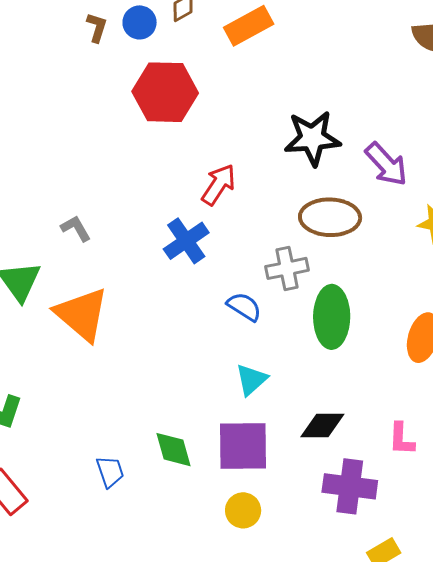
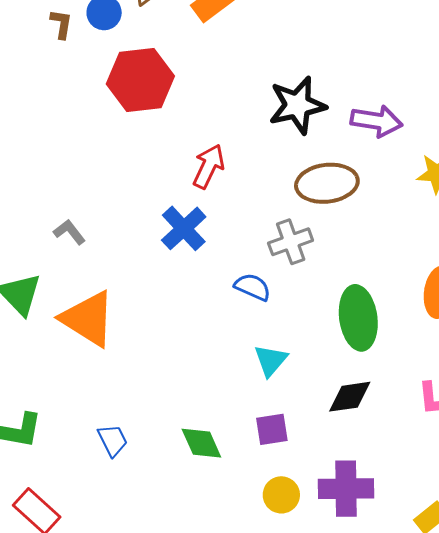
purple arrow: (386, 164) -> (376, 121), turned -30
green ellipse: (332, 317) -> (358, 318), moved
purple square: (243, 446) -> (272, 429), size x0.6
blue trapezoid: (110, 472) -> (113, 440), moved
purple cross: (350, 486) -> (346, 489), moved

